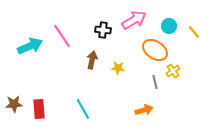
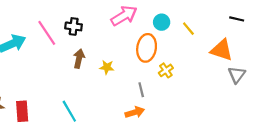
black cross: (103, 30) -> (74, 26), moved
orange ellipse: (155, 50) -> (147, 48), turned 65
gray line: (155, 82) -> (141, 90), moved

